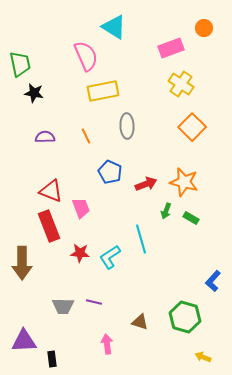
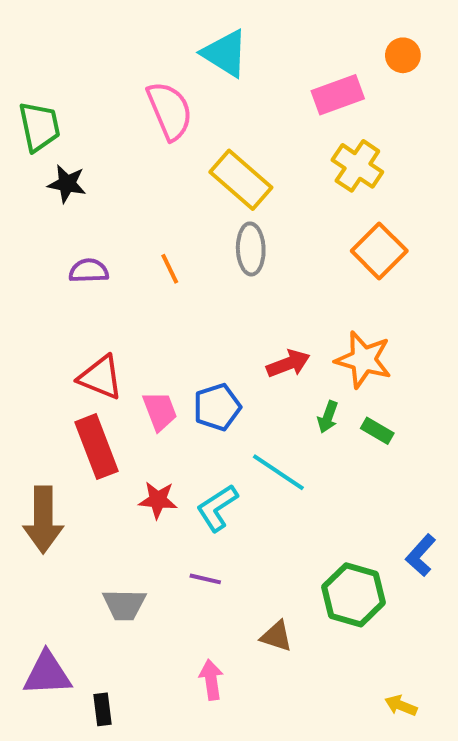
yellow rectangle: (103, 91) -> (241, 180), moved, turned 52
blue pentagon: (110, 172) -> (217, 407), moved, turned 30
cyan line: (141, 239) -> (278, 472), turned -40
purple line: (94, 302) -> (205, 579), moved
green hexagon: (185, 317) -> (353, 595), moved

